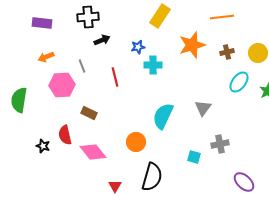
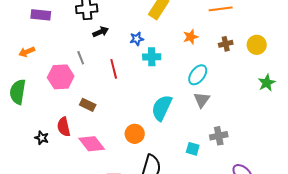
orange star: (192, 45) -> (191, 37), size x0.6
orange arrow: (46, 57) -> (27, 52), moved
cyan ellipse: (239, 82) -> (198, 75), moved

